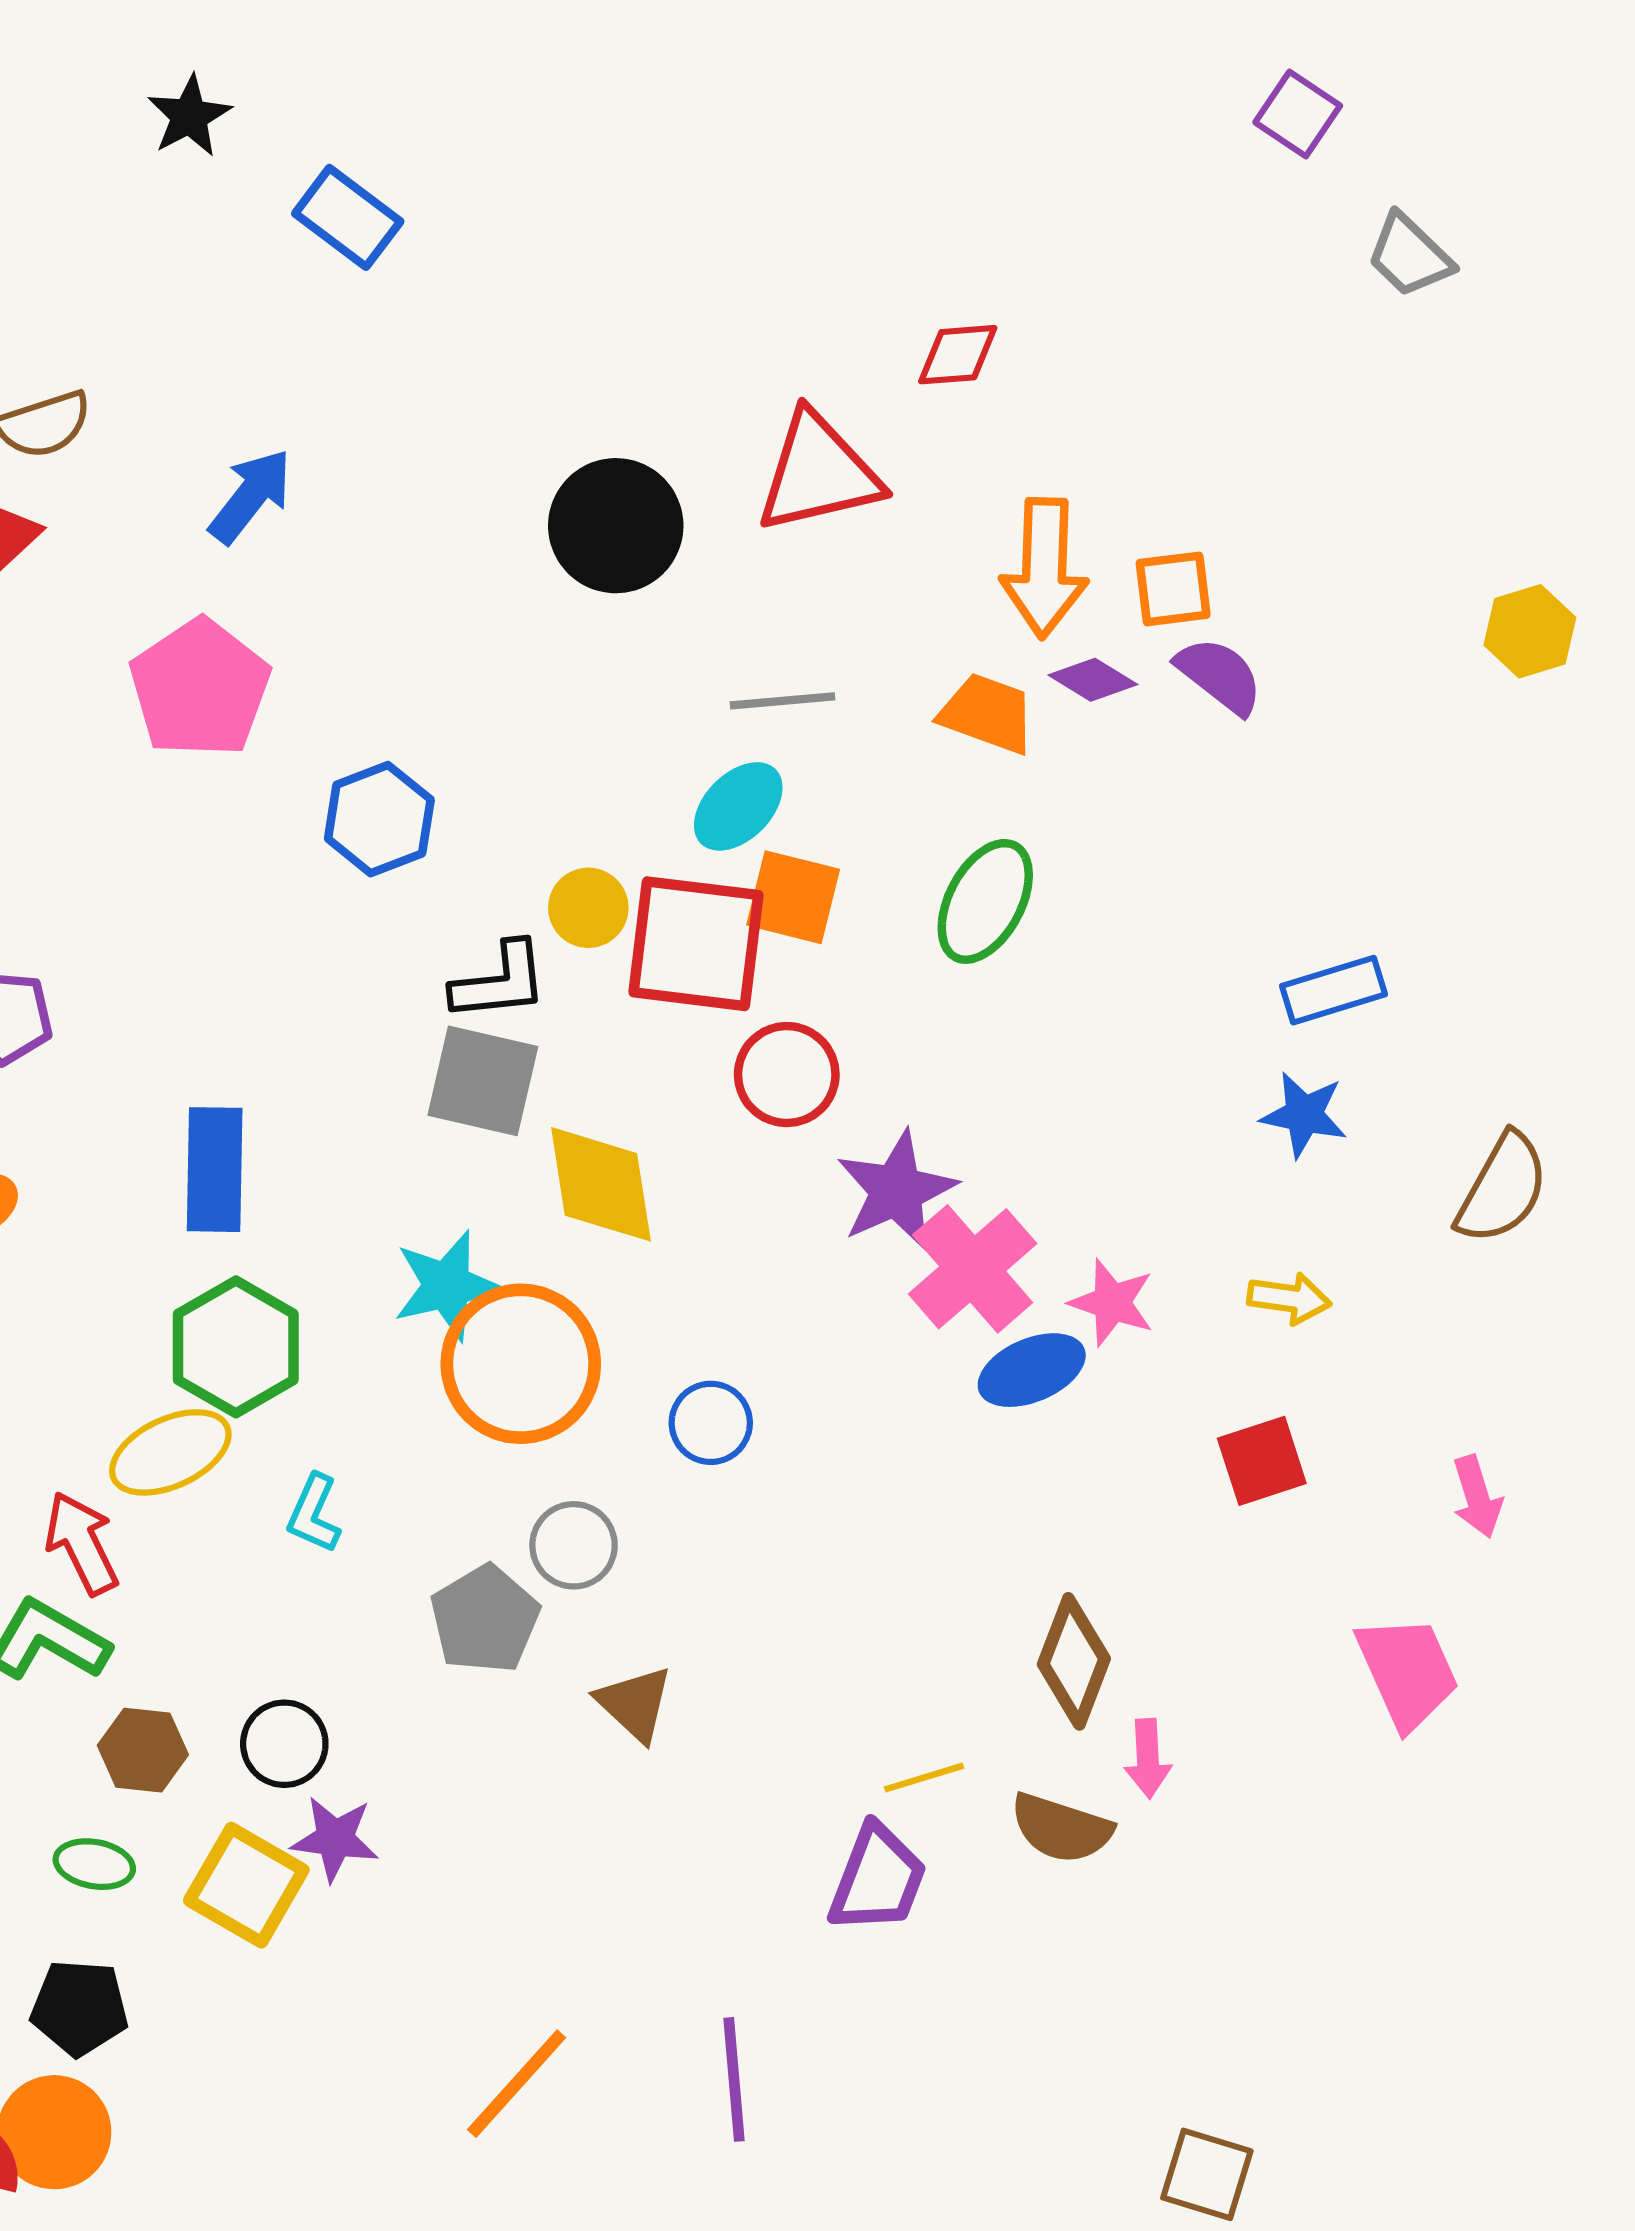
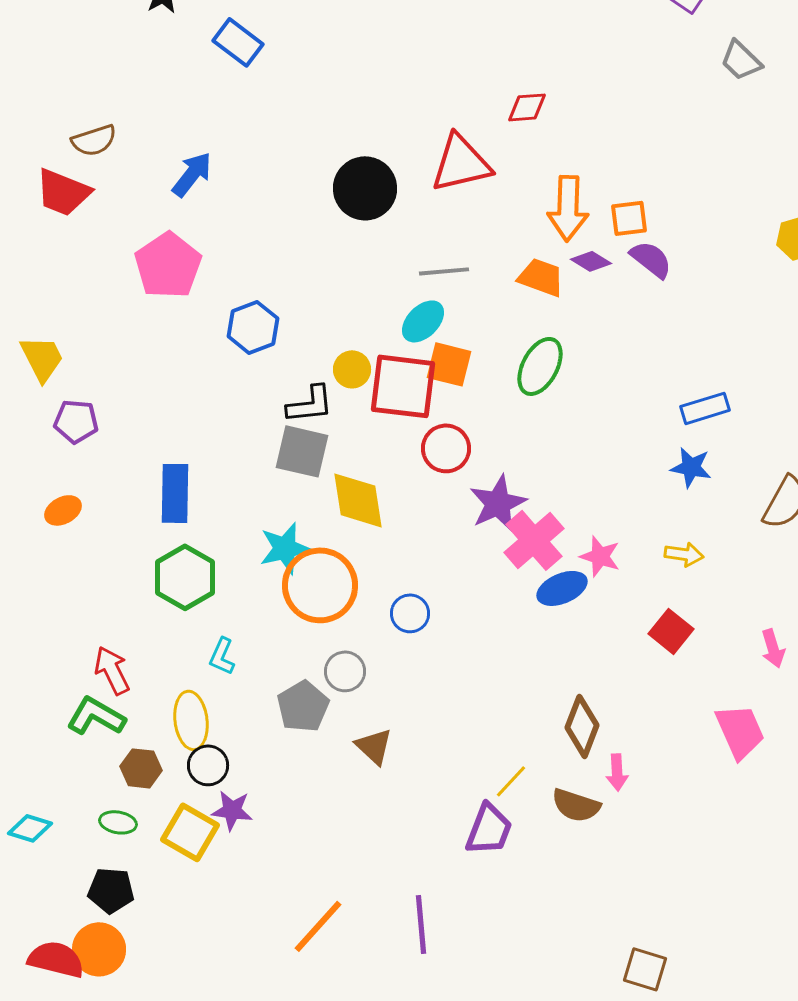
yellow ellipse: (170, 1452) -> (191, 720), moved, turned -72
red square: (1262, 1461) -> (671, 631), turned -33
yellow line: (924, 1778) -> (511, 781), turned -30

